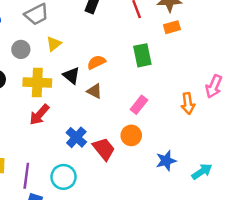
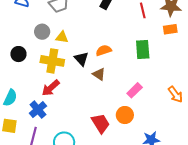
yellow triangle: (54, 44) -> (62, 37), moved, turned 40
orange arrow: (188, 103) -> (175, 94), turned -36
blue cross: (76, 137) -> (38, 110), moved

